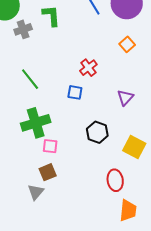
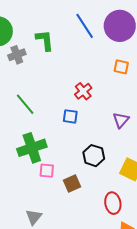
orange square: (127, 44) -> (121, 67), turned -35
brown square: (48, 172) -> (72, 184), moved

